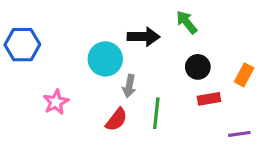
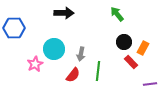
black arrow: (144, 37) -> (64, 13), moved
cyan circle: (105, 59) -> (54, 49), moved
orange rectangle: (244, 75) -> (143, 48), moved
red rectangle: (209, 99) -> (131, 62), turned 56

